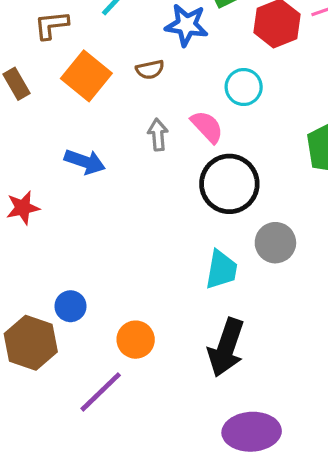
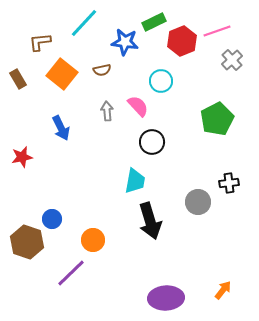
blue arrow: (85, 162) -> (61, 128), turned 45
black circle: (229, 184) -> (152, 142), size x0.7
gray circle: (275, 243) -> (198, 202), moved
cyan trapezoid: (221, 270) -> (135, 181), moved
black arrow: (226, 348) -> (150, 221), moved, turned -36

